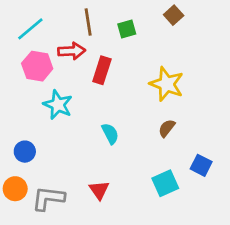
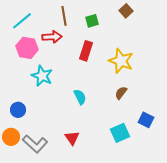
red rectangle: (102, 70) -> (86, 51), moved
gray L-shape: (48, 198) -> (35, 144), turned -145

